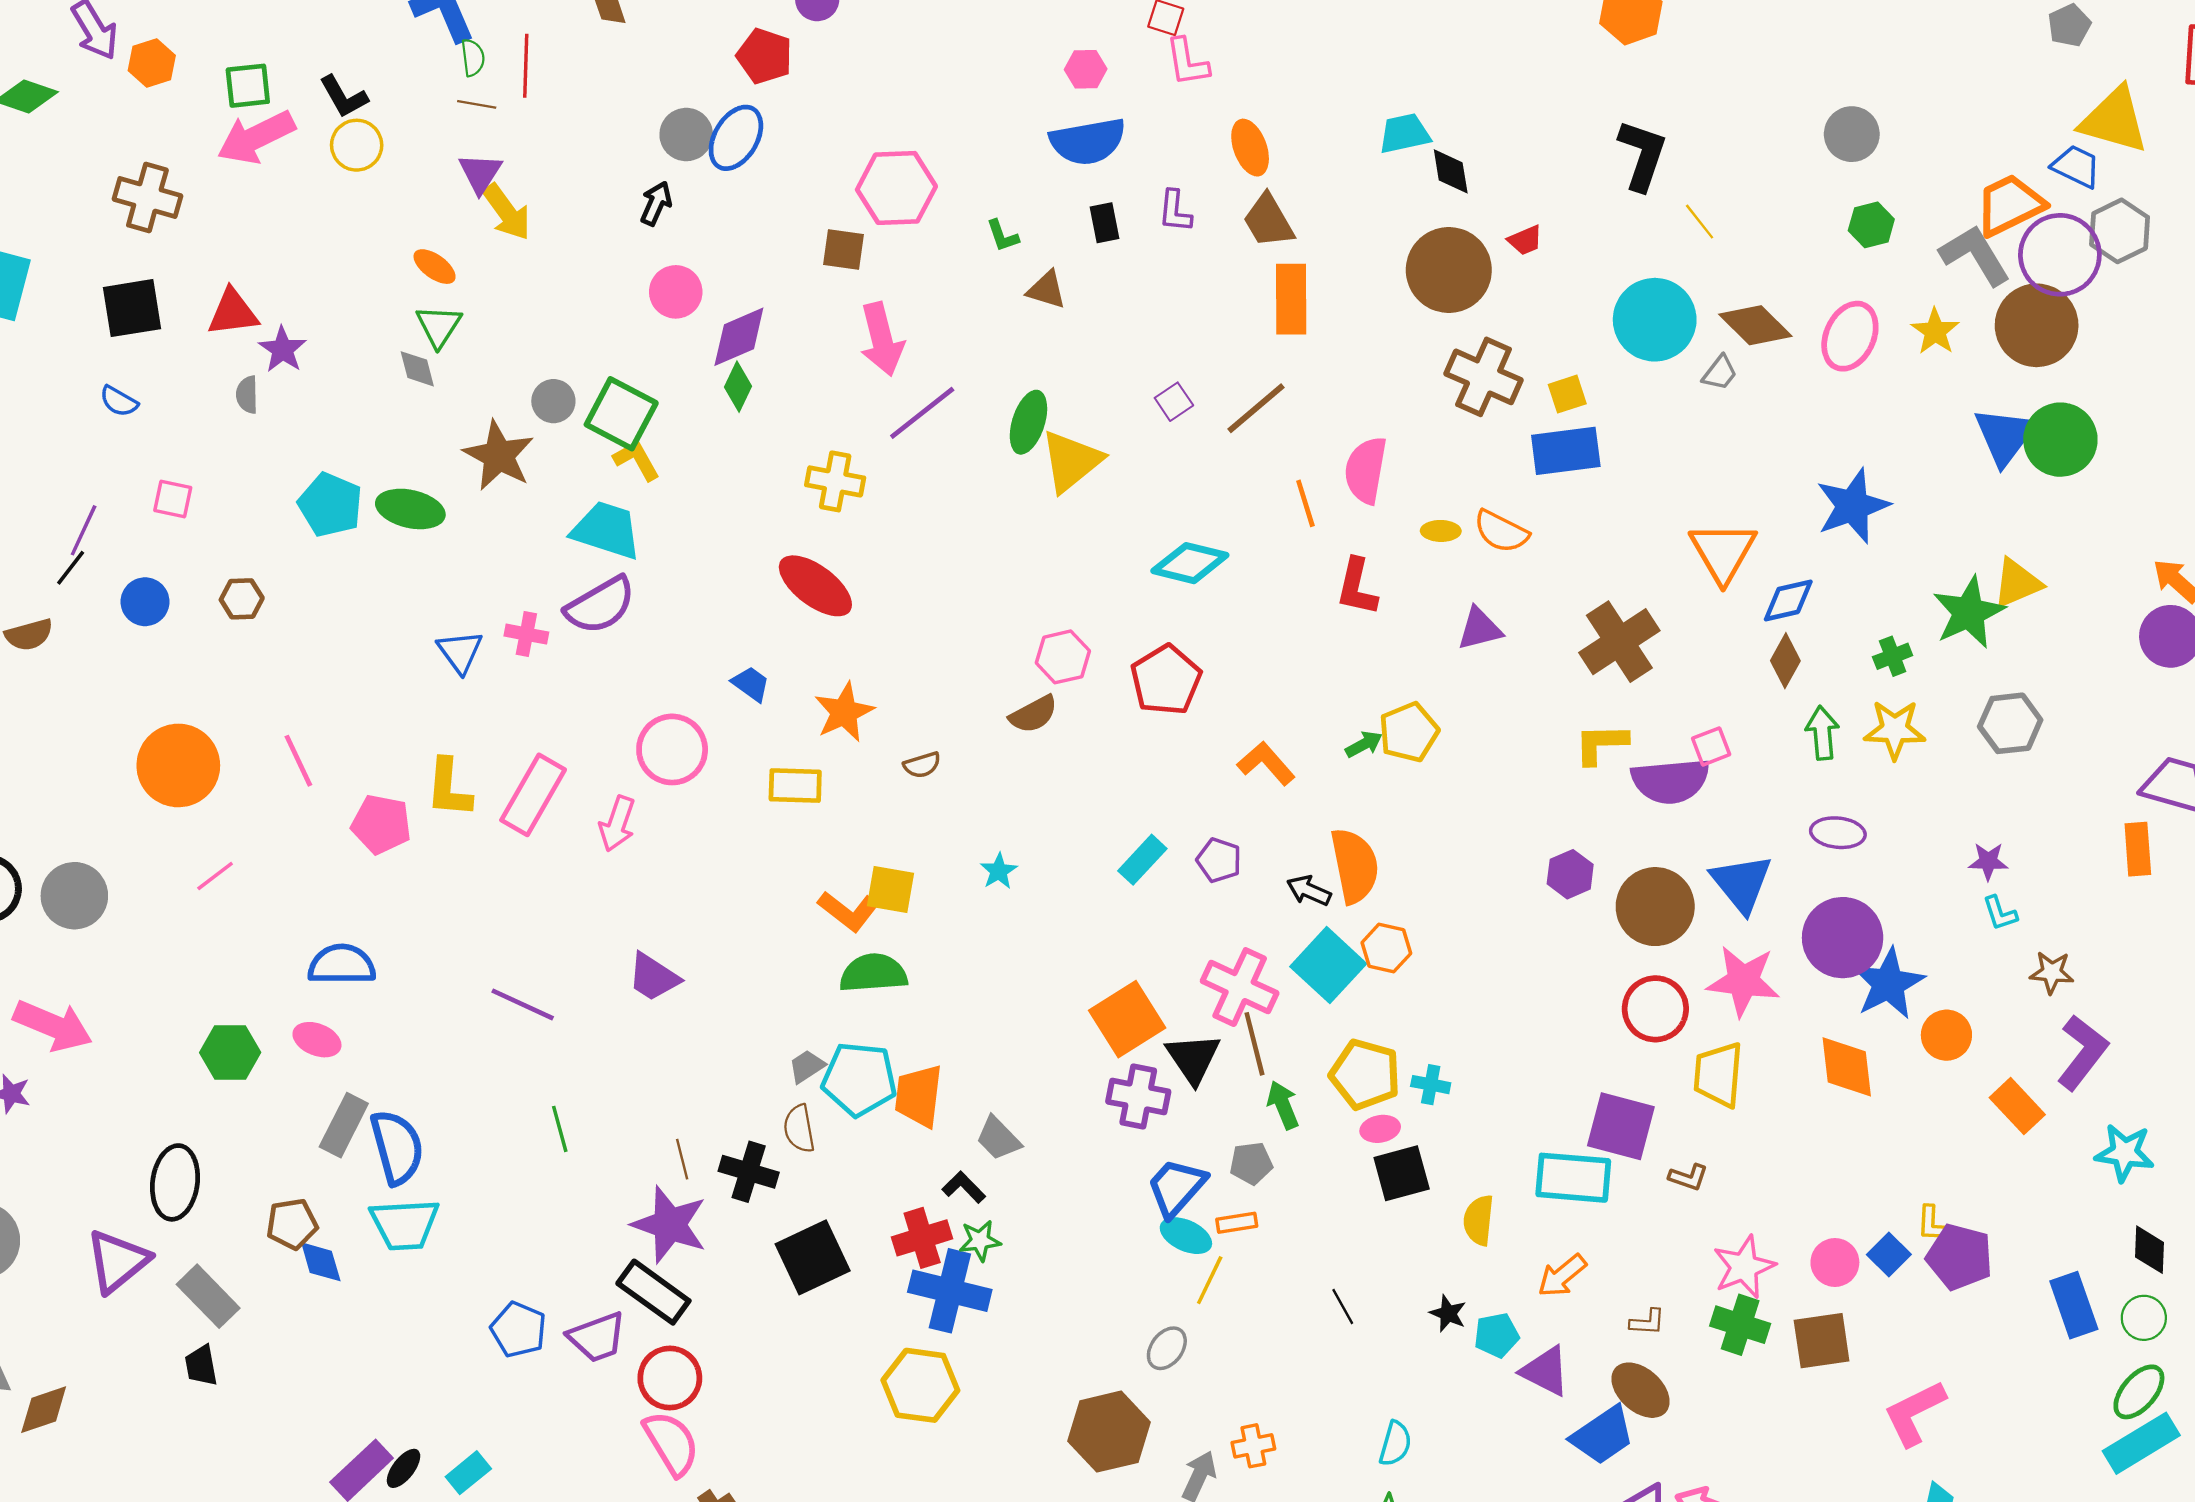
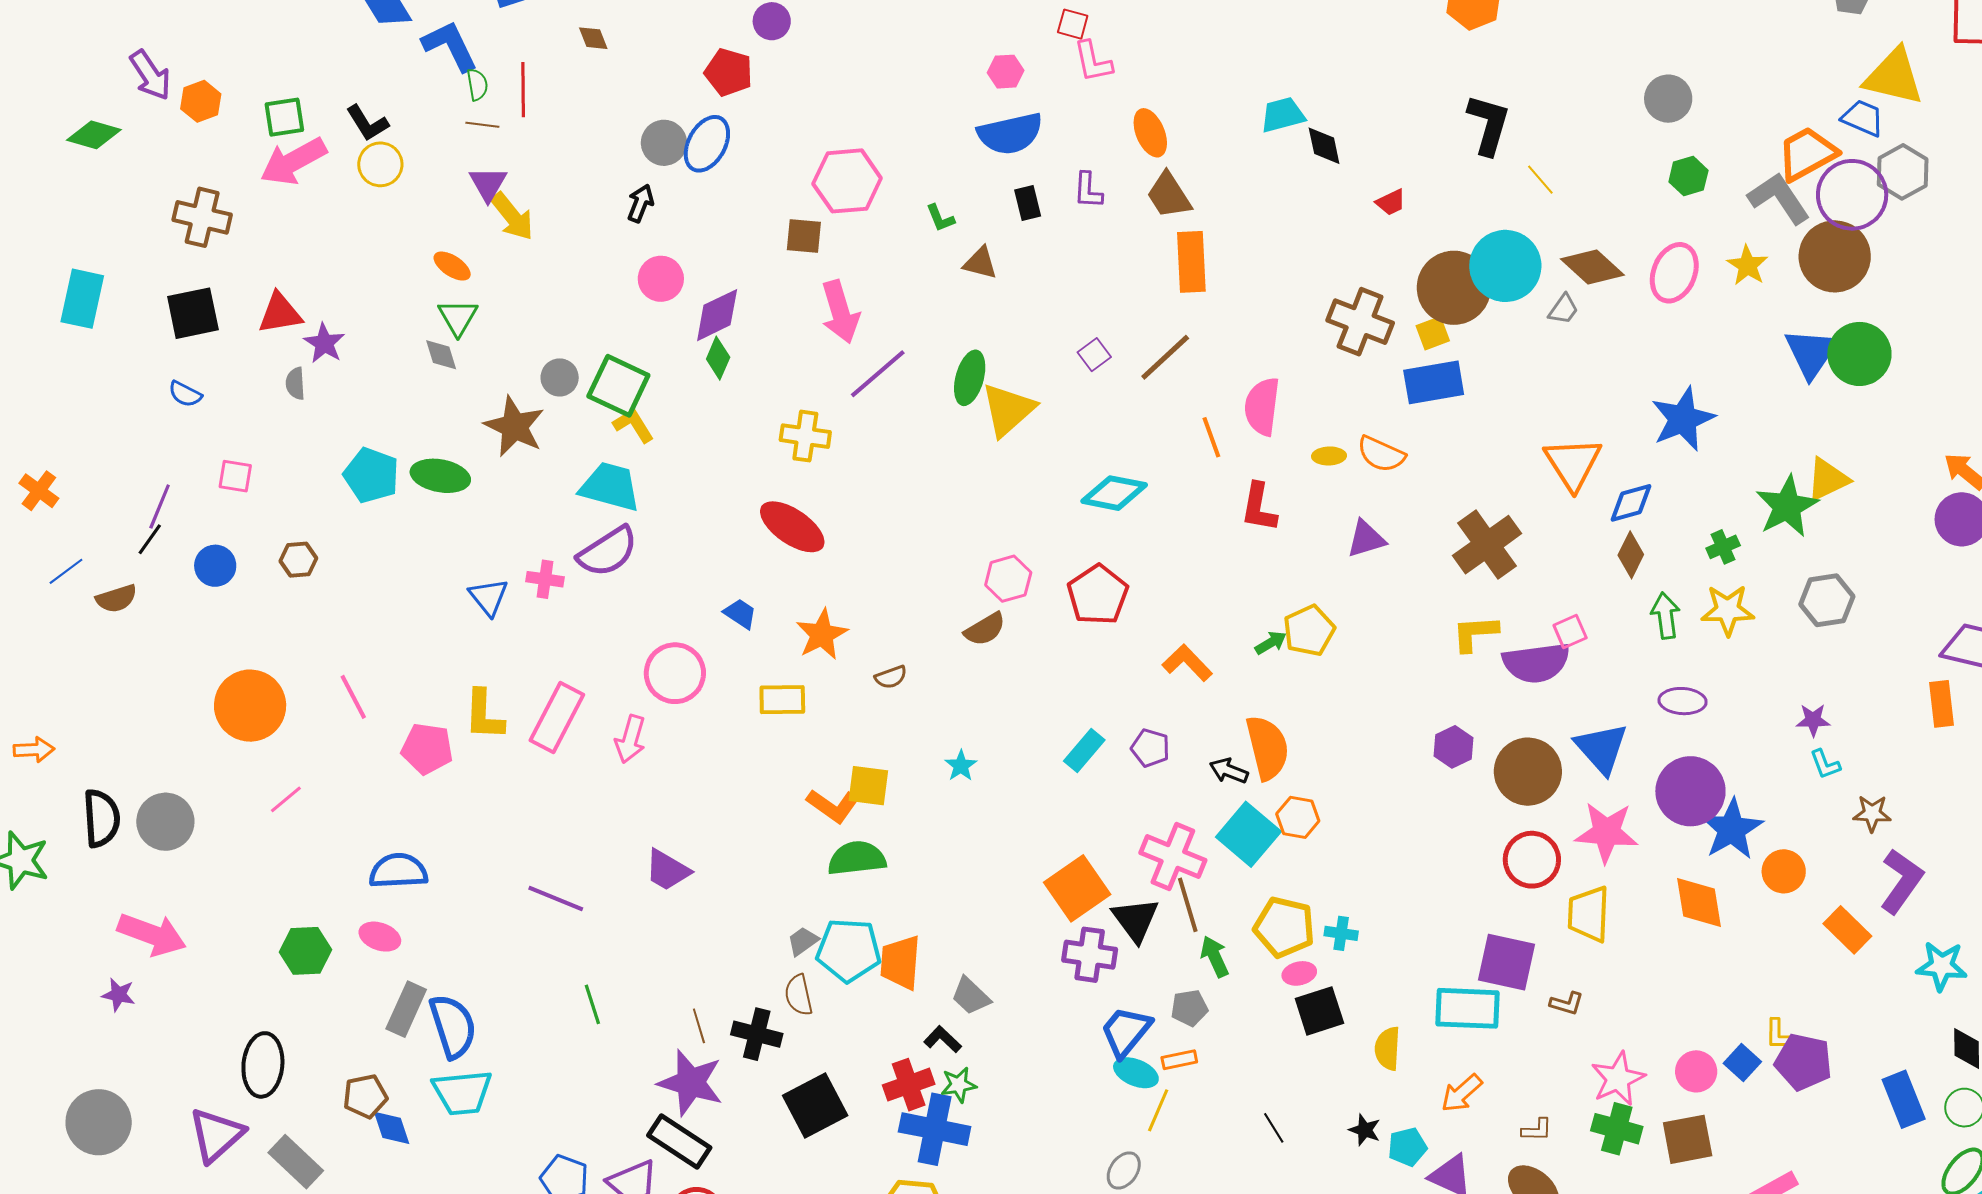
brown circle: (1449, 270) -> (1454, 288), moved

